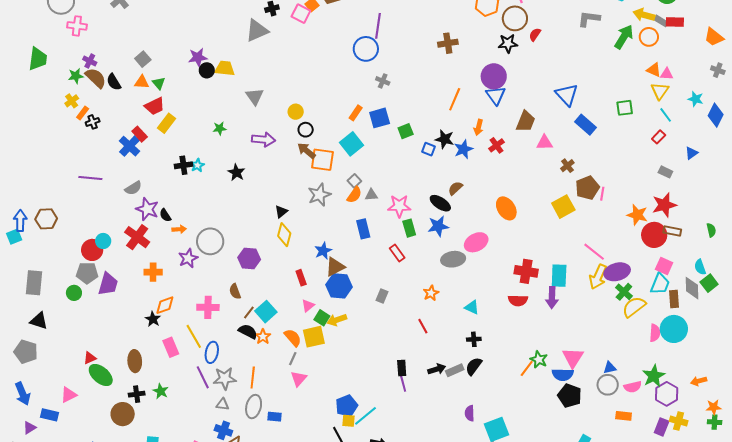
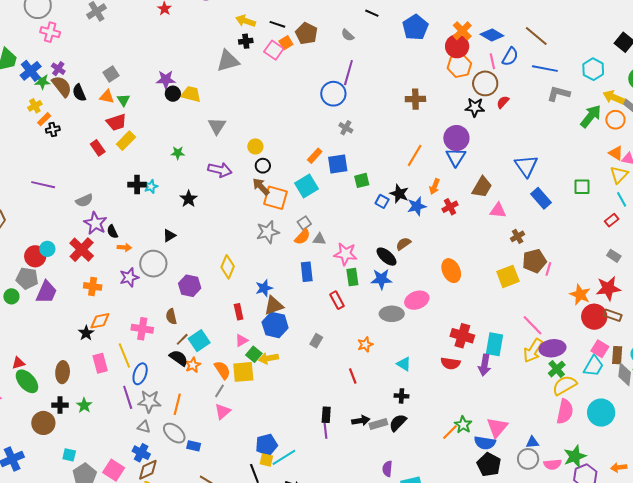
blue cross: (129, 146) -> (31, 71), moved
black triangle: (281, 212) -> (169, 236), moved
brown rectangle: (674, 299) -> (617, 355), moved
pink semicircle: (655, 333) -> (565, 412), moved, size x1.4
gray ellipse: (254, 407) -> (174, 433), turned -70

